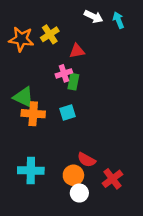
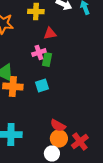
yellow cross: (50, 34) -> (36, 12), moved, turned 35
orange circle: (73, 175) -> (59, 138), moved

